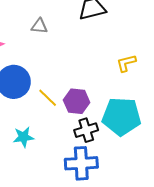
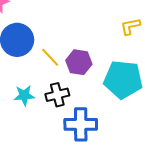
black cross: (86, 130) -> (57, 95), moved

